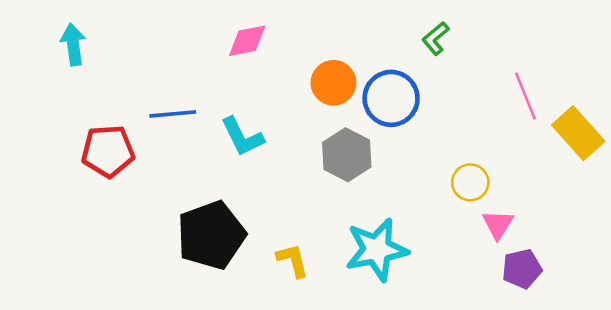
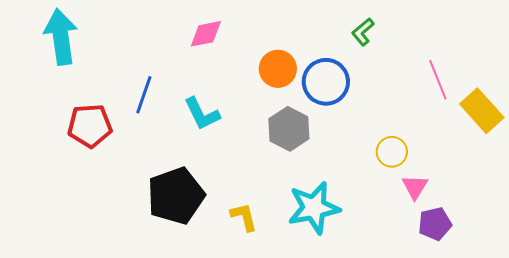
cyan arrow: (73, 44) -> (61, 37), size x1.6
blue line: (173, 114) -> (144, 95), turned -66

